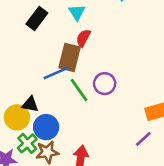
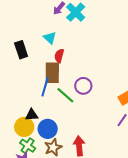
black rectangle: (37, 18) -> (21, 50), turned -42
blue line: (56, 73) -> (45, 87), turned -36
green cross: (27, 143) -> (28, 146), moved

